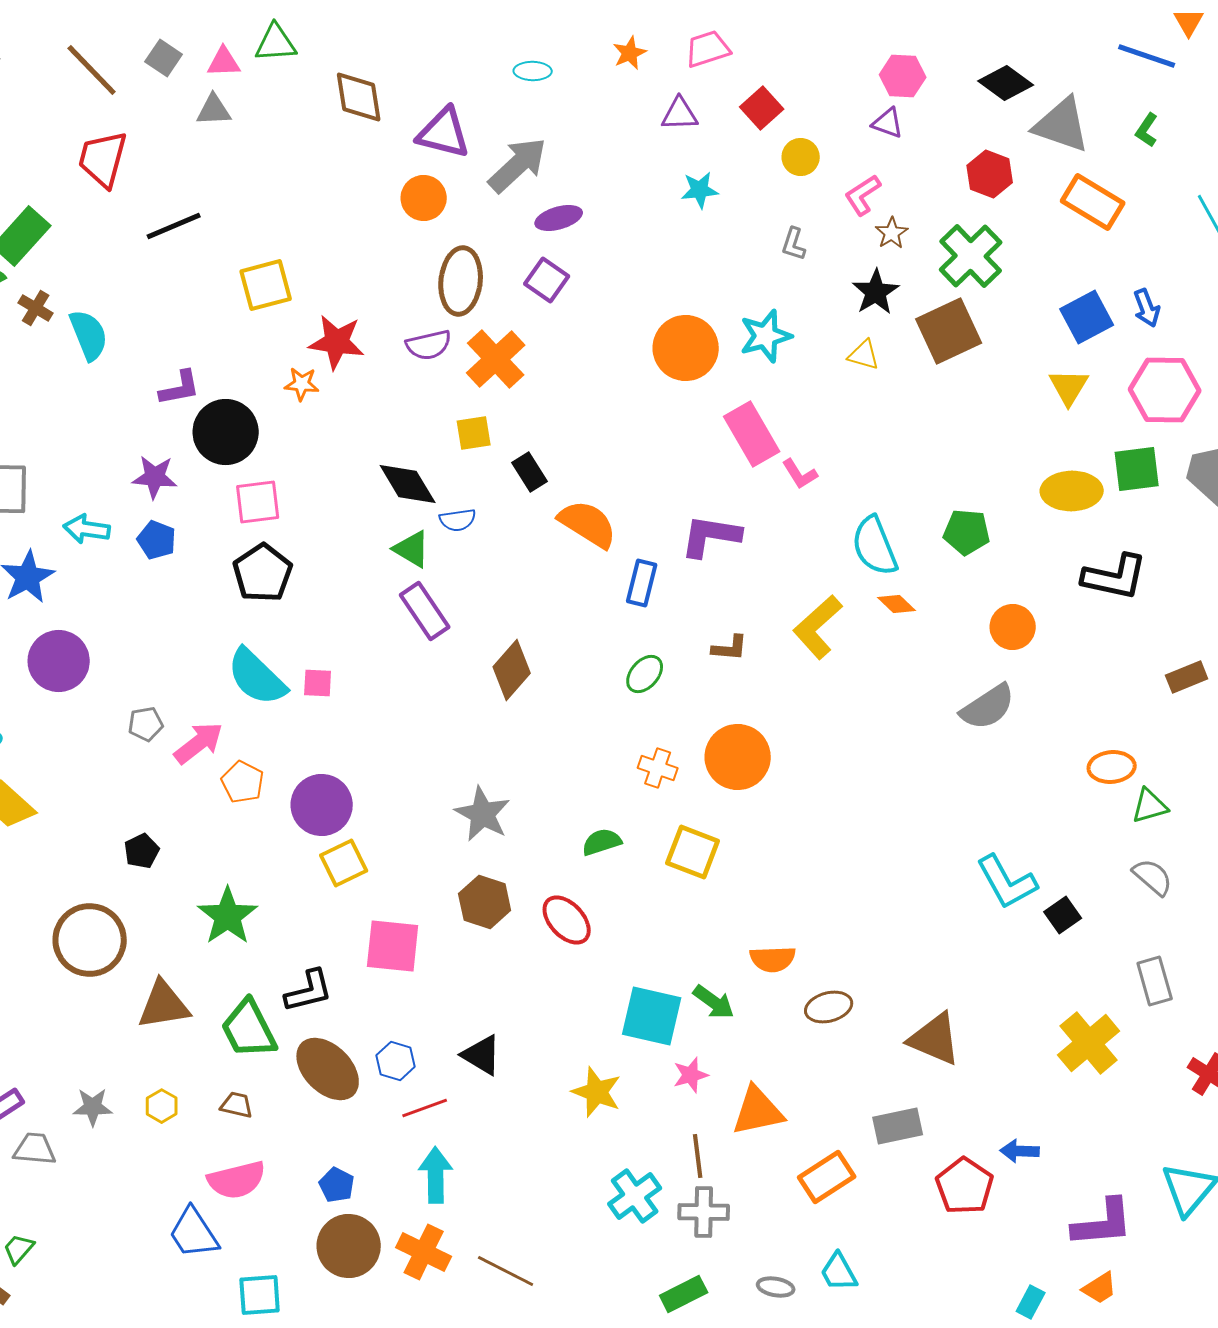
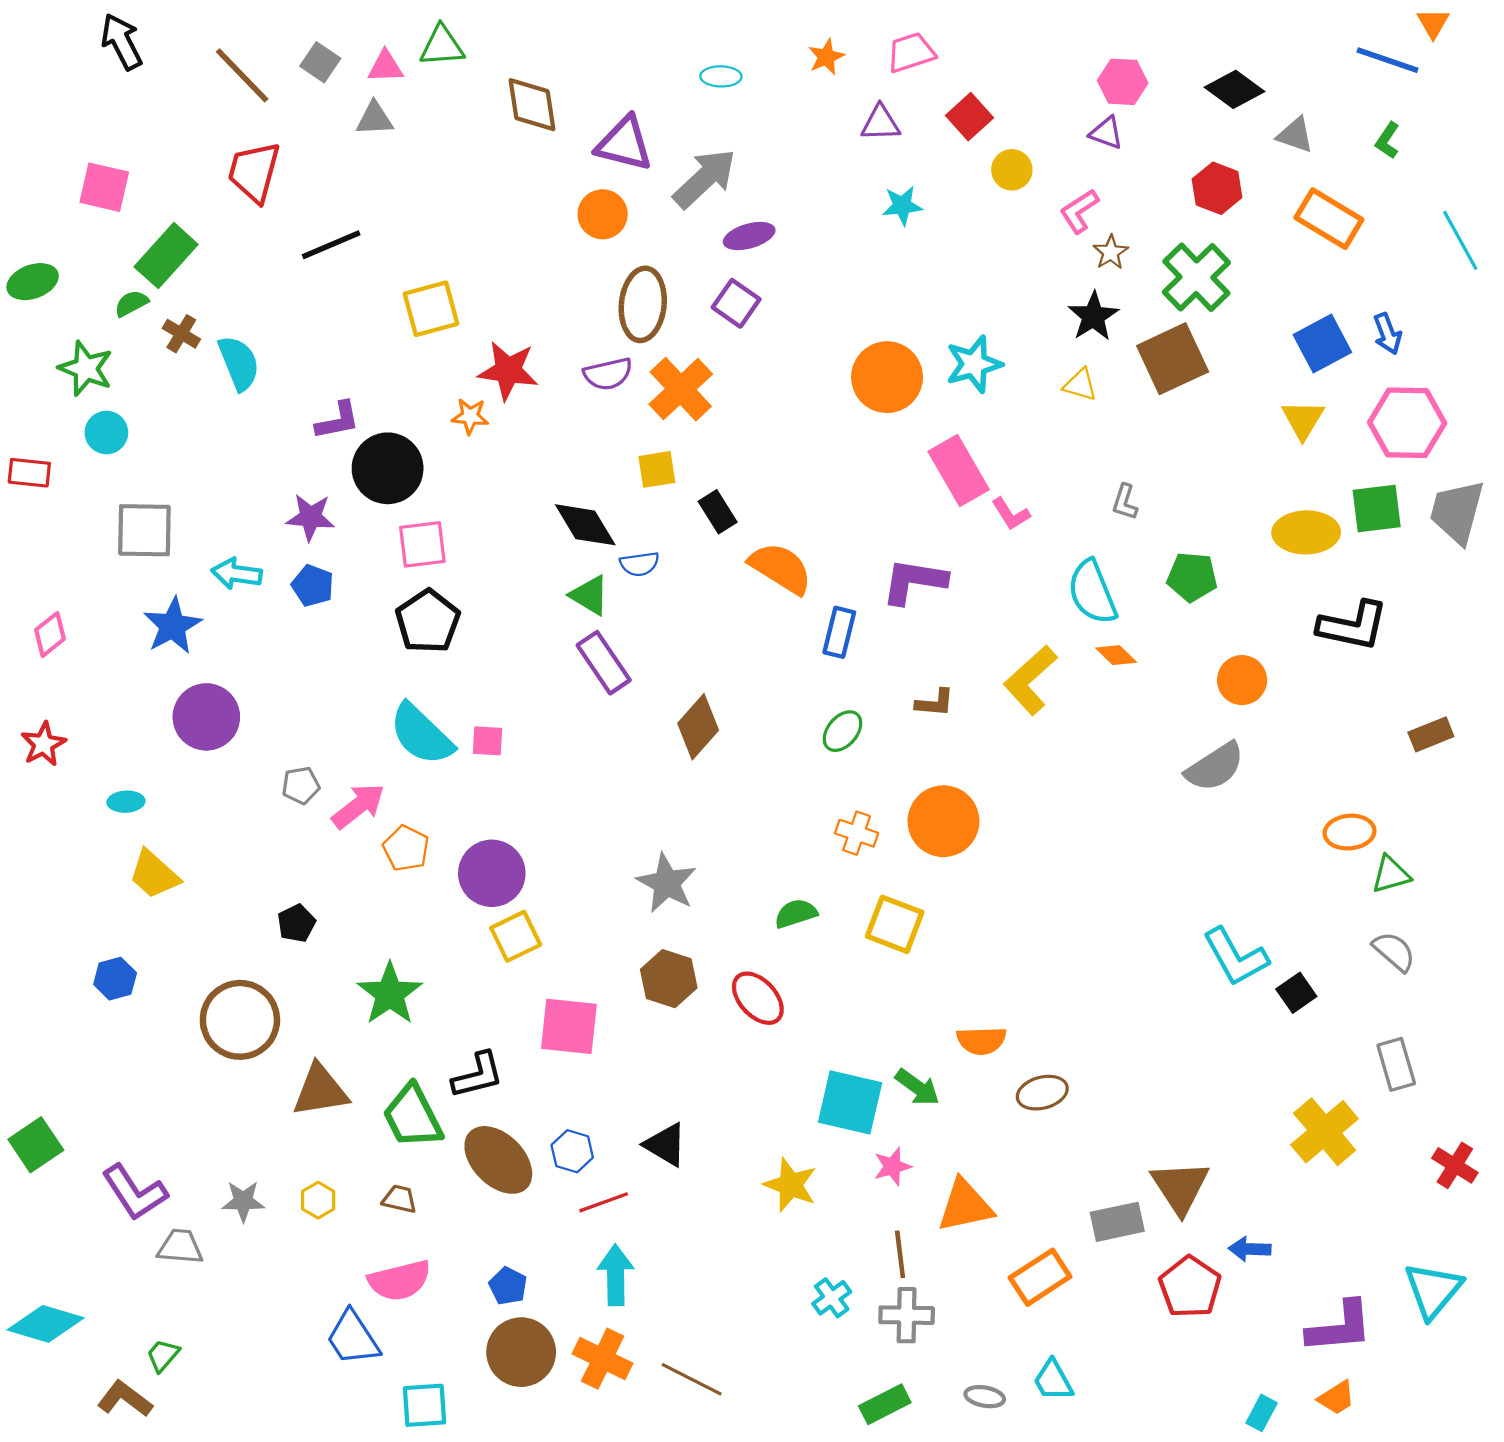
gray triangle: (1062, 125) -> (1295, 135), size x0.6
gray L-shape: (794, 244) -> (1125, 502), moved
brown triangle: (935, 1039) -> (1180, 1187), moved, turned 34
cyan cross: (635, 1196) -> (832, 1298), size x0.7

